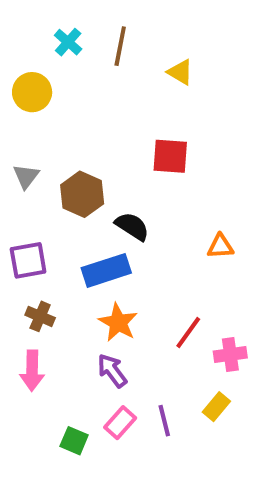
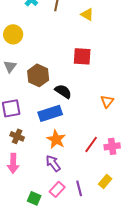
yellow circle: (32, 92) -> (13, 34), moved
orange triangle: (220, 246) -> (107, 101), turned -48
pink cross: (230, 355) -> (112, 146), moved

